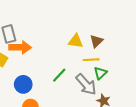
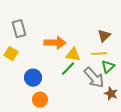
yellow triangle: (76, 41) -> (73, 55), moved
orange arrow: (20, 47) -> (55, 43), moved

